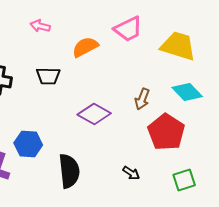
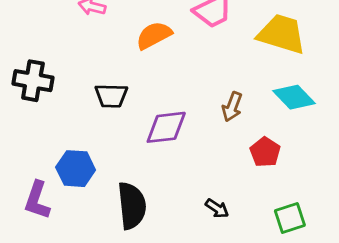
black trapezoid: (48, 76) -> (111, 96), moved
purple diamond: (94, 114) -> (166, 127), turned -36
red pentagon: (166, 132) -> (265, 152), size x0.6

